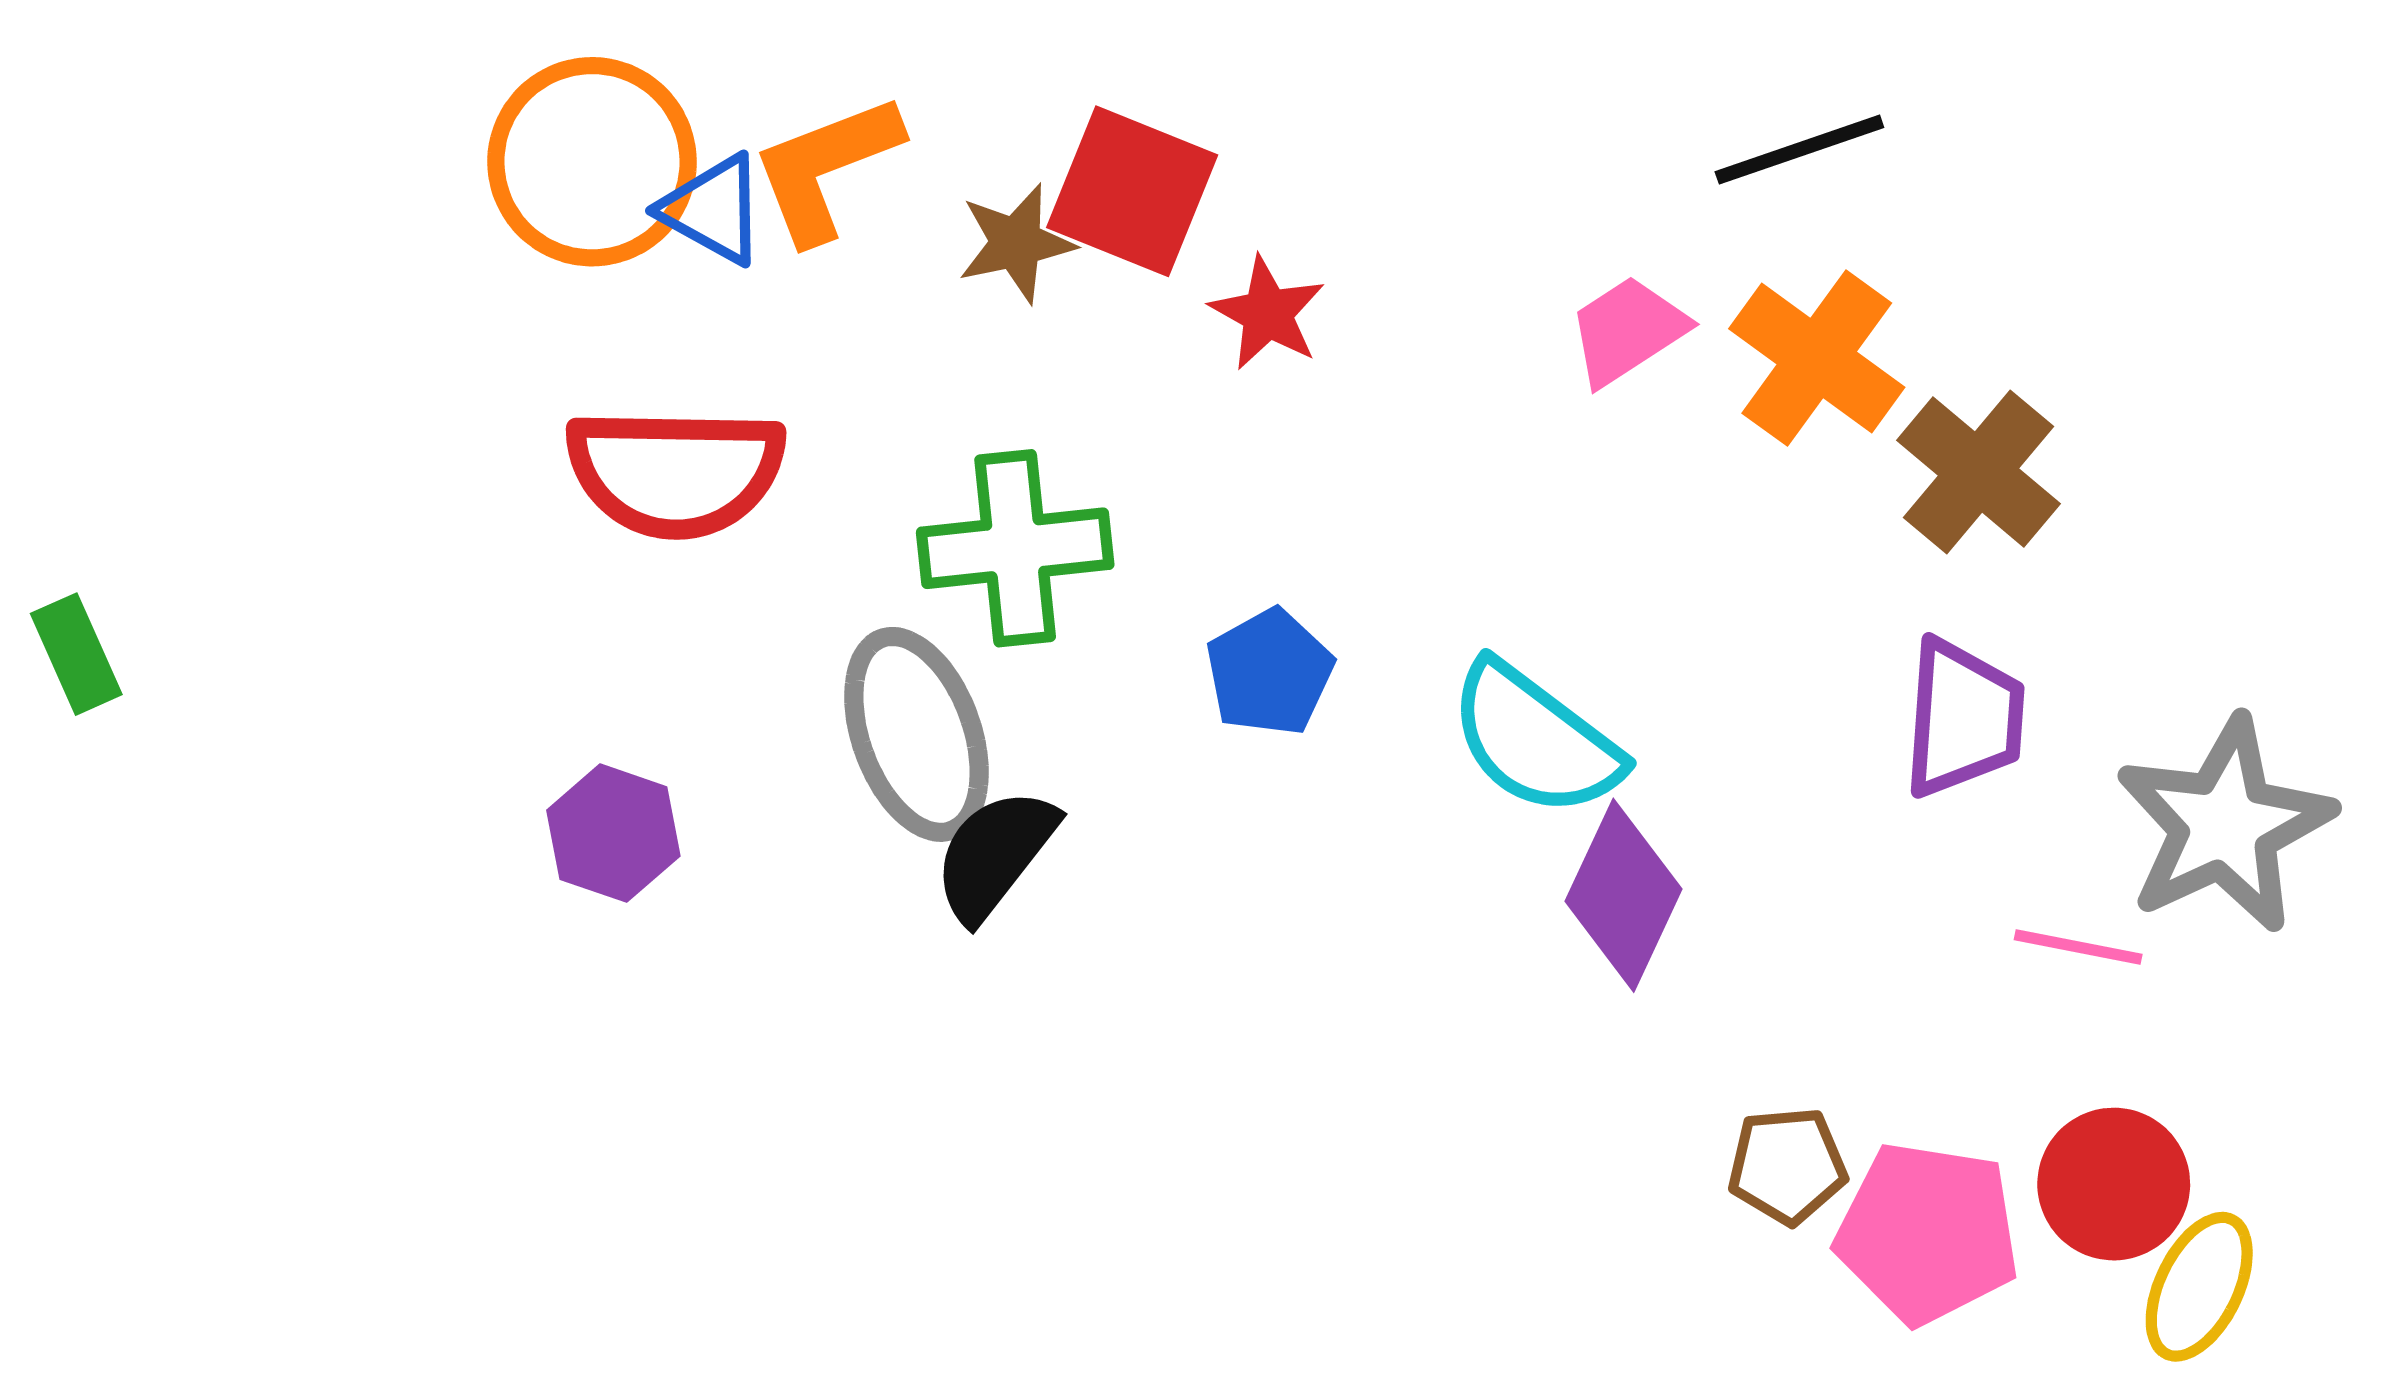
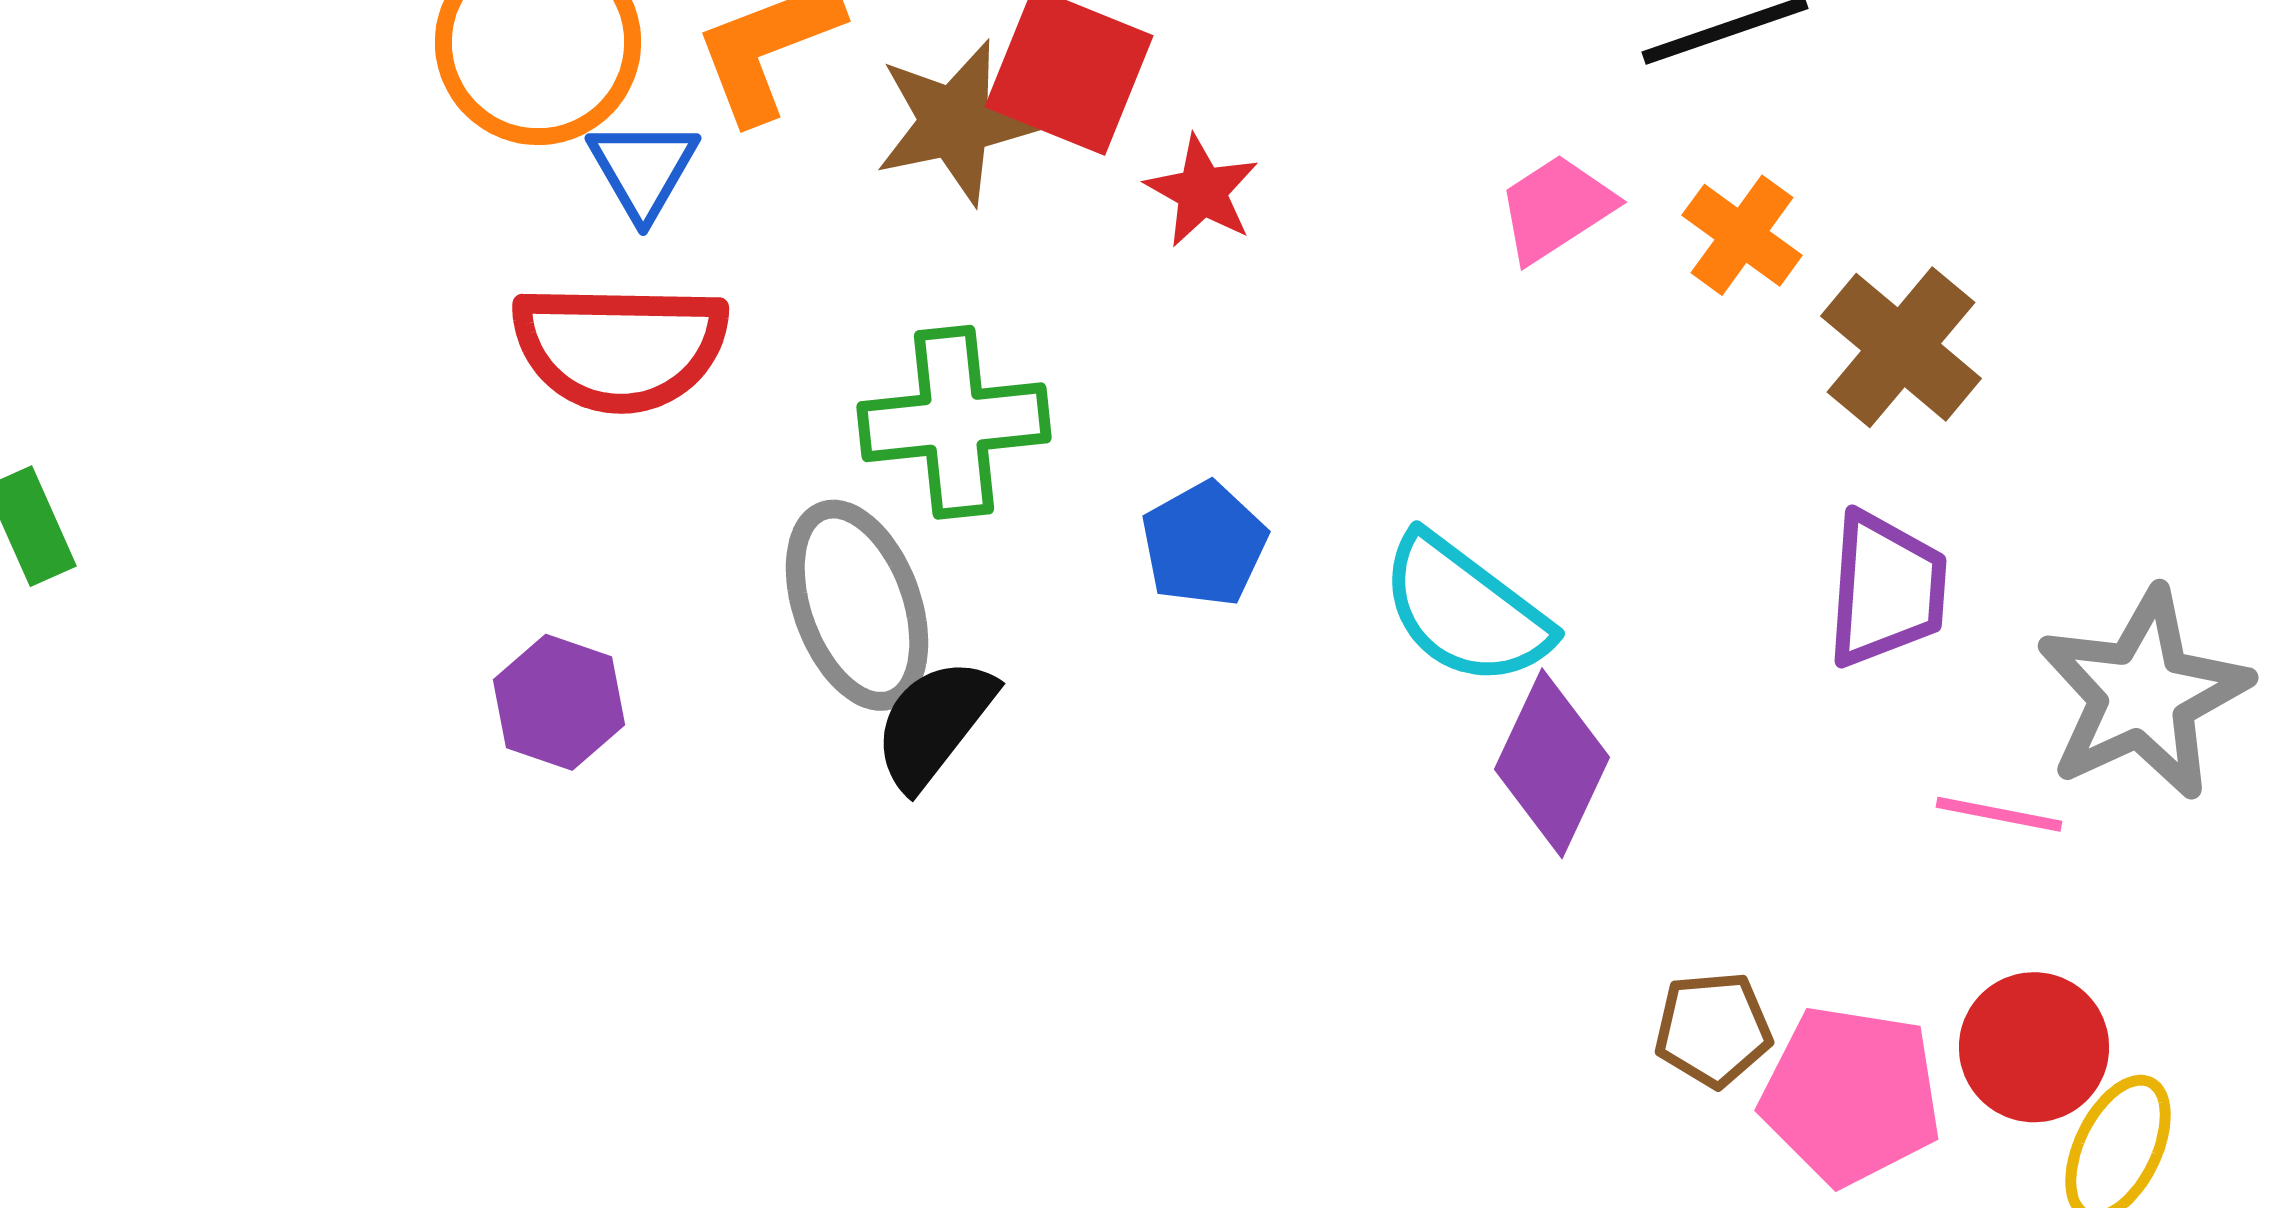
blue triangle: (713, 210) -> (643, 169), moved, turned 31
brown star: (1016, 243) -> (955, 122), size x1.4
orange cross: (1817, 358) -> (1742, 235), size x0.7

